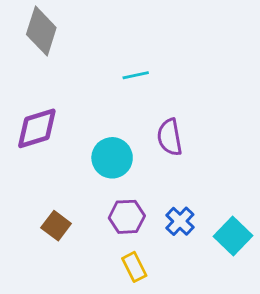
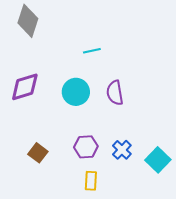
cyan circle: (112, 158) -> (76, 92), moved
yellow rectangle: (134, 267) -> (91, 181), turned 30

